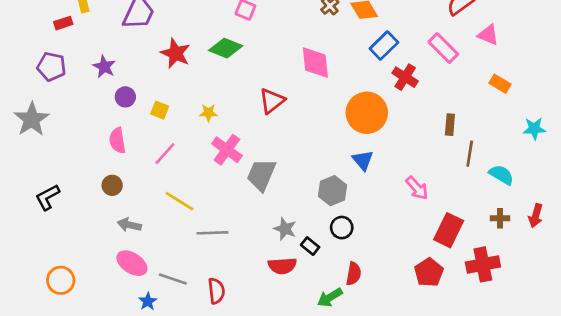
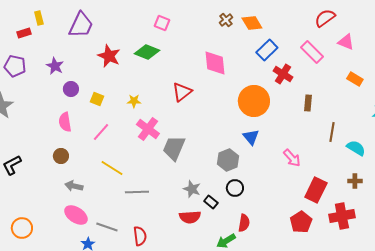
brown rectangle: (450, 125) -> (308, 103), moved

